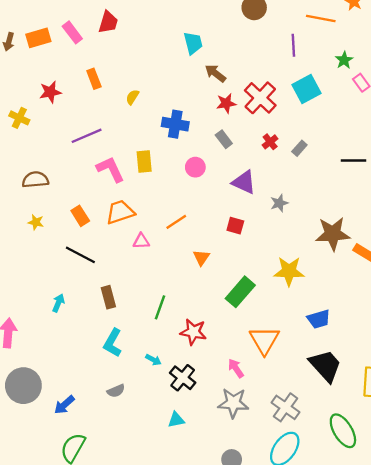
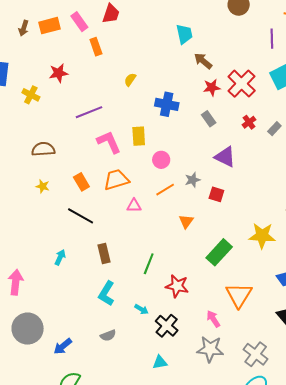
orange rectangle: (94, 79) -> (96, 47), moved
pink circle: (195, 167) -> (161, 160), moved
gray star: (279, 203) -> (193, 180), moved

